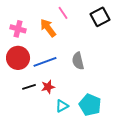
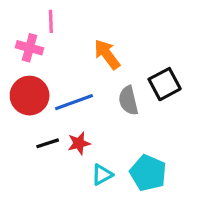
pink line: (63, 13) -> (51, 21), moved, turned 32
black square: (100, 17) -> (165, 84), moved
orange arrow: (48, 28) -> (107, 54), moved

